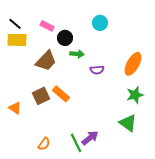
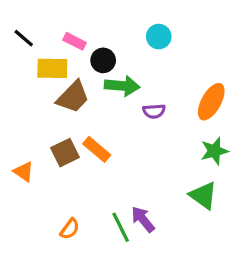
yellow rectangle: (17, 40) -> (52, 68), moved
green arrow: (77, 54) -> (122, 86), size x1.5
purple arrow: (90, 138) -> (143, 219), turned -90

